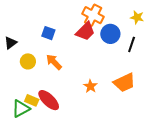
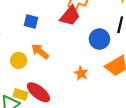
blue circle: (110, 34) -> (99, 39), moved
yellow circle: (28, 61) -> (19, 60), moved

